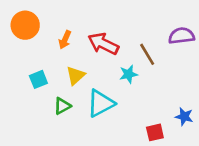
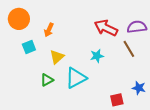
red arrow: (103, 44) -> (106, 28), moved
brown line: (147, 54) -> (129, 49), moved
cyan square: (38, 79) -> (29, 47), moved

